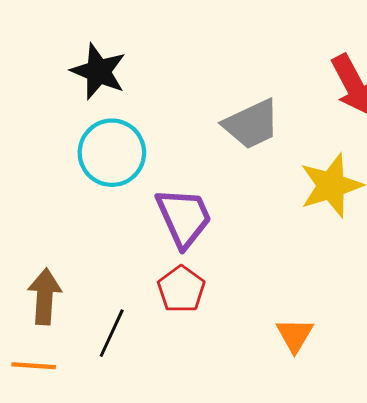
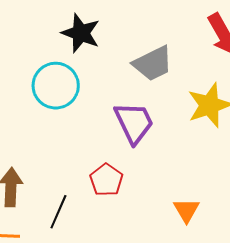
black star: (98, 71) -> (81, 33), moved
purple trapezoid: (184, 217) -> (134, 123), moved

